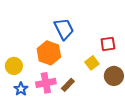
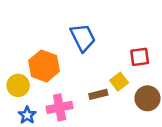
orange hexagon: (49, 53) -> (44, 66), moved
brown rectangle: (68, 85) -> (98, 94), moved, turned 32

